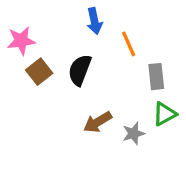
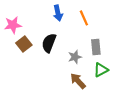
orange line: (129, 44) -> (84, 18), moved
brown arrow: (98, 122) -> (78, 81), moved, turned 78
gray star: (134, 134) -> (75, 57), moved

